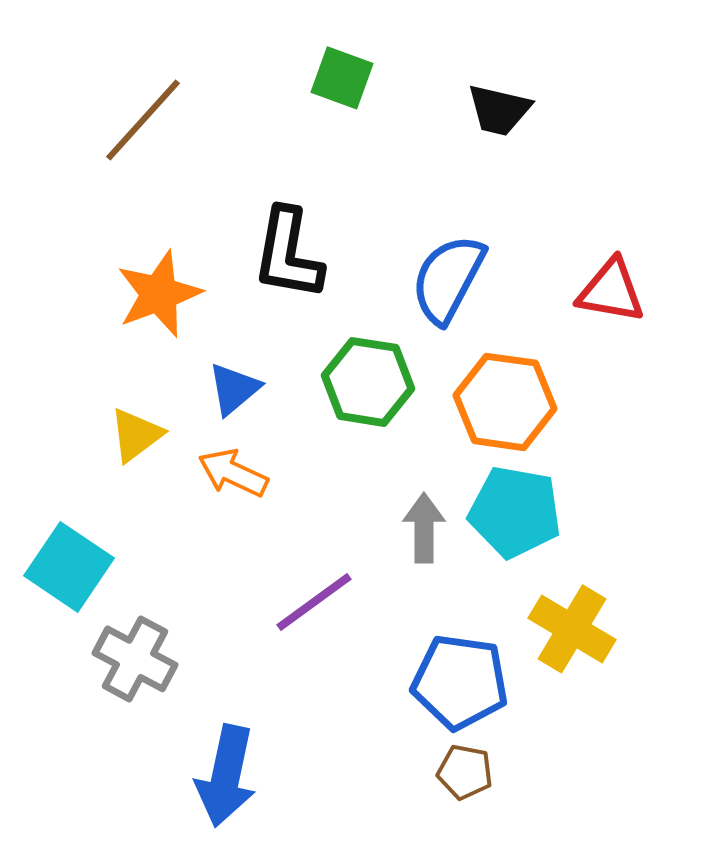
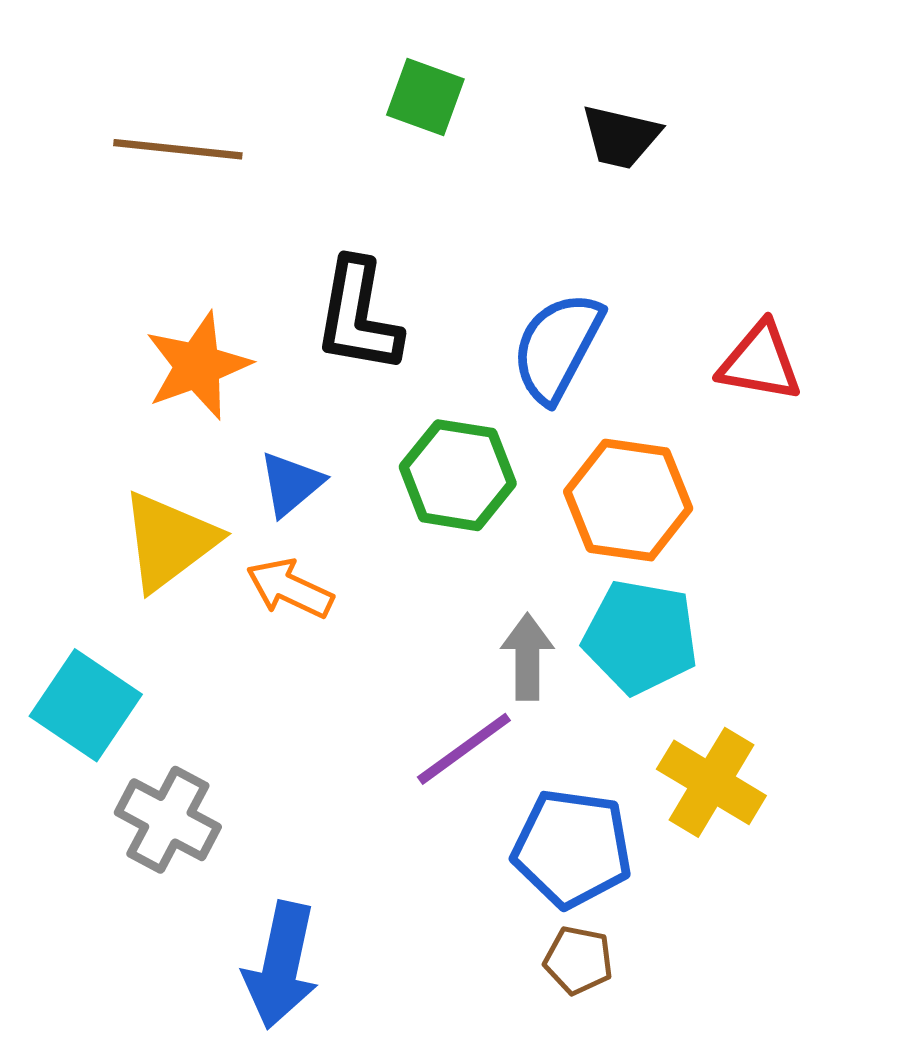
brown line: (143, 120) -> (178, 149), turned 54
yellow triangle: (136, 435) -> (169, 541), size x1.5
purple line: (314, 602) -> (464, 749), moved

